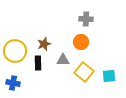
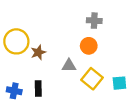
brown star: (44, 44) -> (38, 52), moved
yellow circle: (15, 51) -> (16, 41), moved
black rectangle: (38, 63) -> (38, 89), moved

